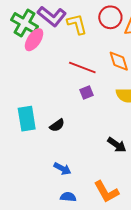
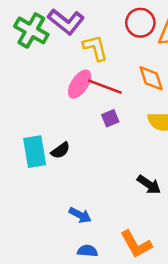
yellow L-shape: (77, 24) -> (95, 48), moved
pink ellipse: (34, 40) -> (80, 84), moved
black semicircle: (57, 125) -> (60, 150), moved

